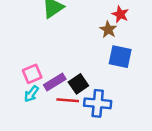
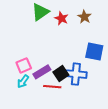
red star: (120, 14) -> (61, 18), moved
brown star: (108, 30) -> (84, 17), moved
blue cross: (98, 103) -> (76, 74), moved

